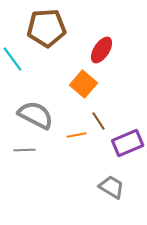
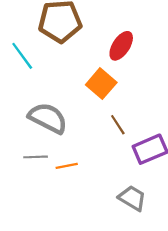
orange line: (77, 135) -> (67, 166), moved

